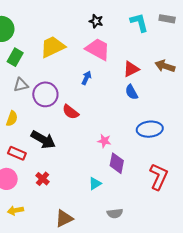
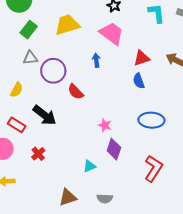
blue arrow: (87, 78) -> (96, 60), turned -40
brown triangle: (64, 218) -> (68, 197), moved

